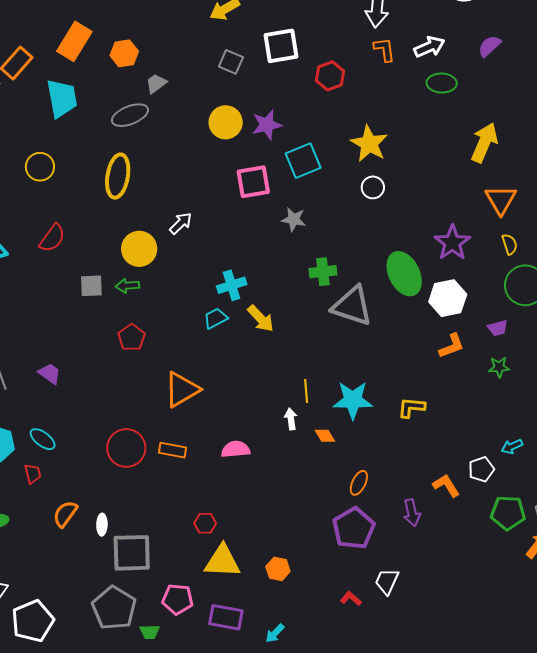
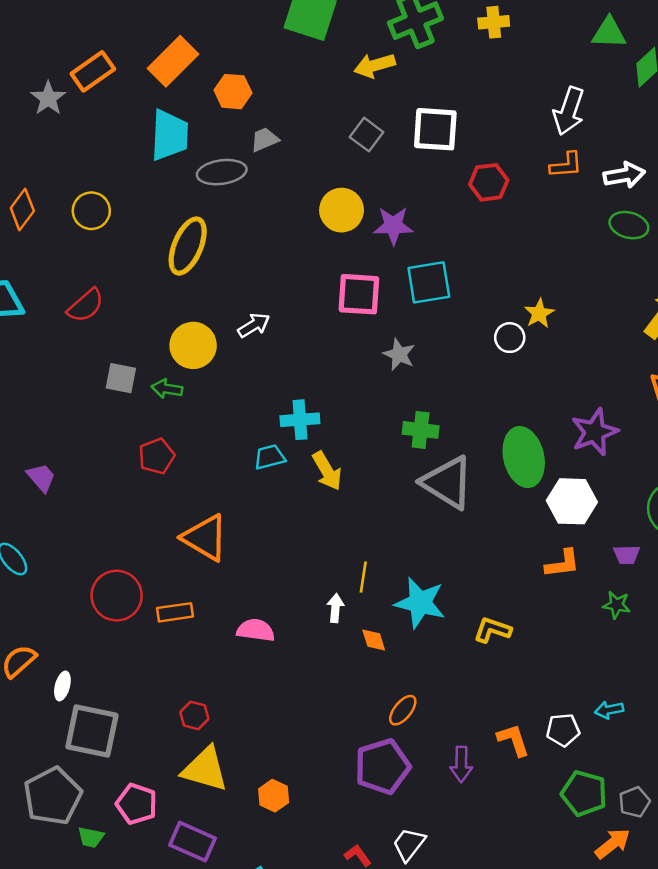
orange L-shape: (384, 49) -> (566, 165), turned 80
cyan trapezoid: (62, 98) -> (170, 135), moved
yellow star: (369, 144) -> (539, 313), moved, size x0.6
orange triangle: (182, 389) -> (205, 538), turned 48
orange rectangle: (173, 450) -> (175, 612), turned -32

